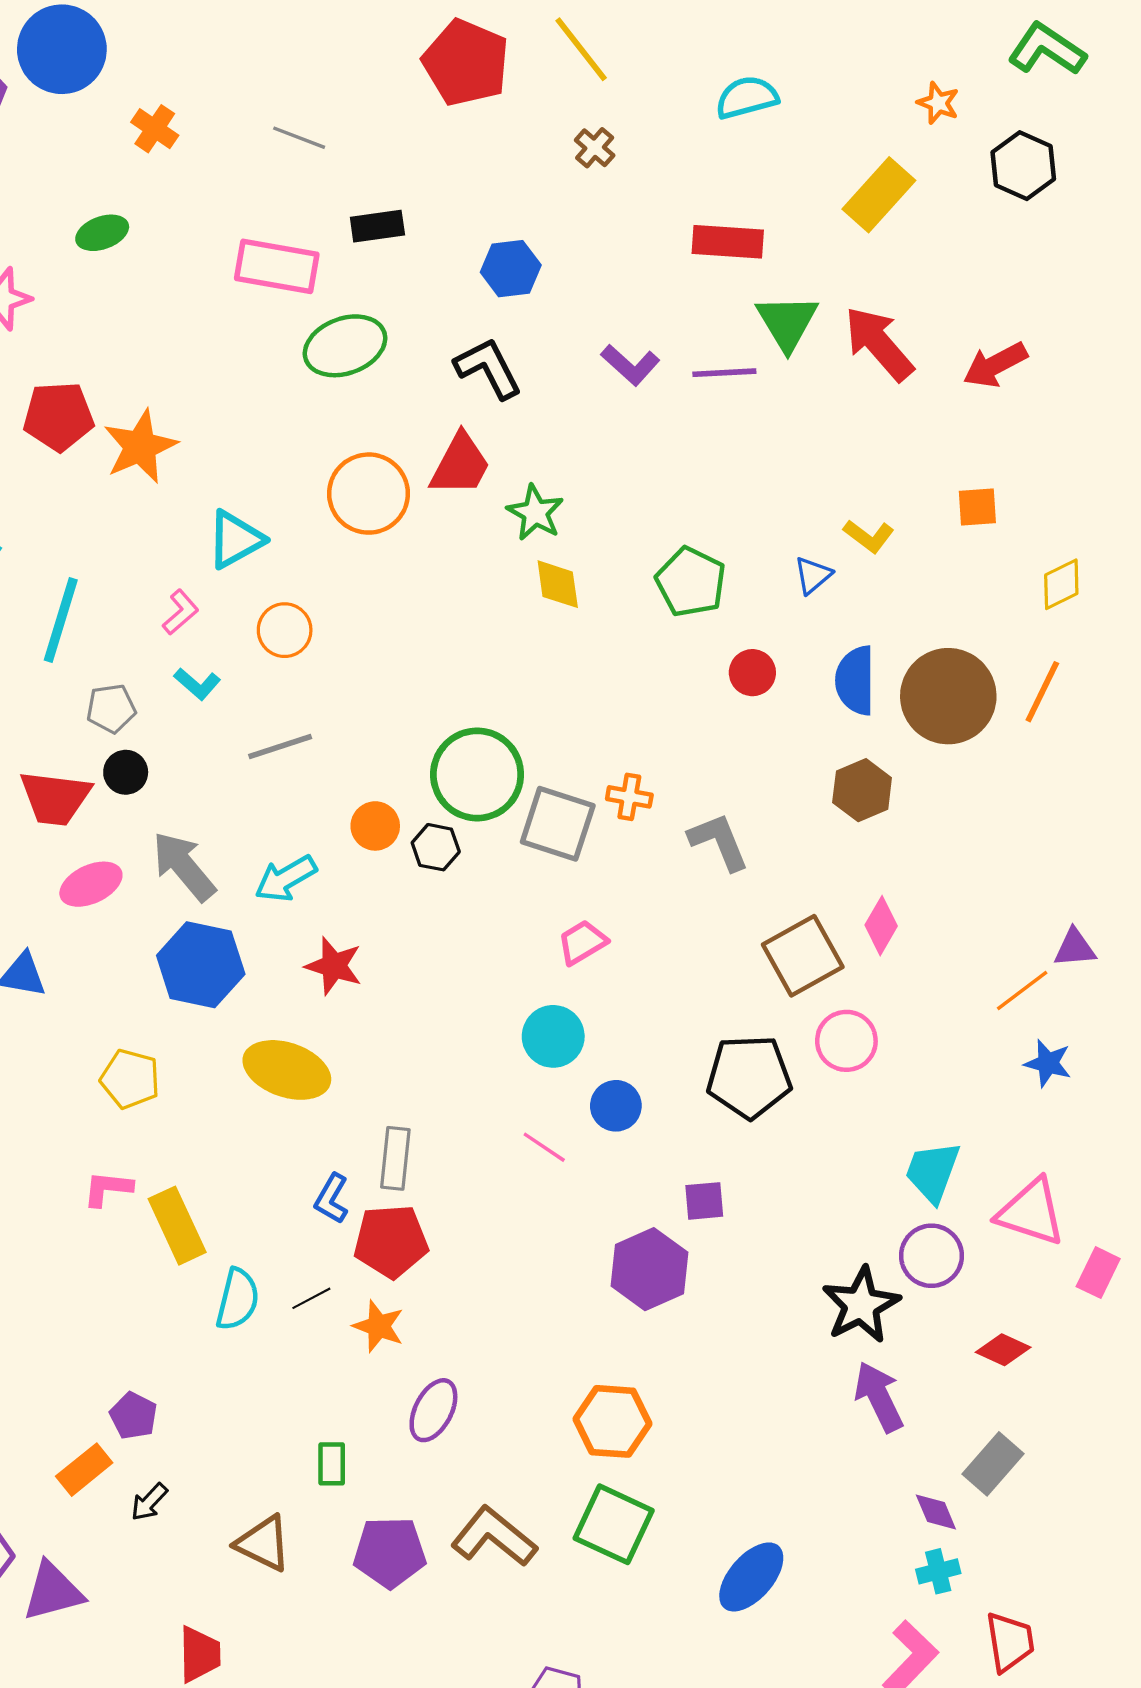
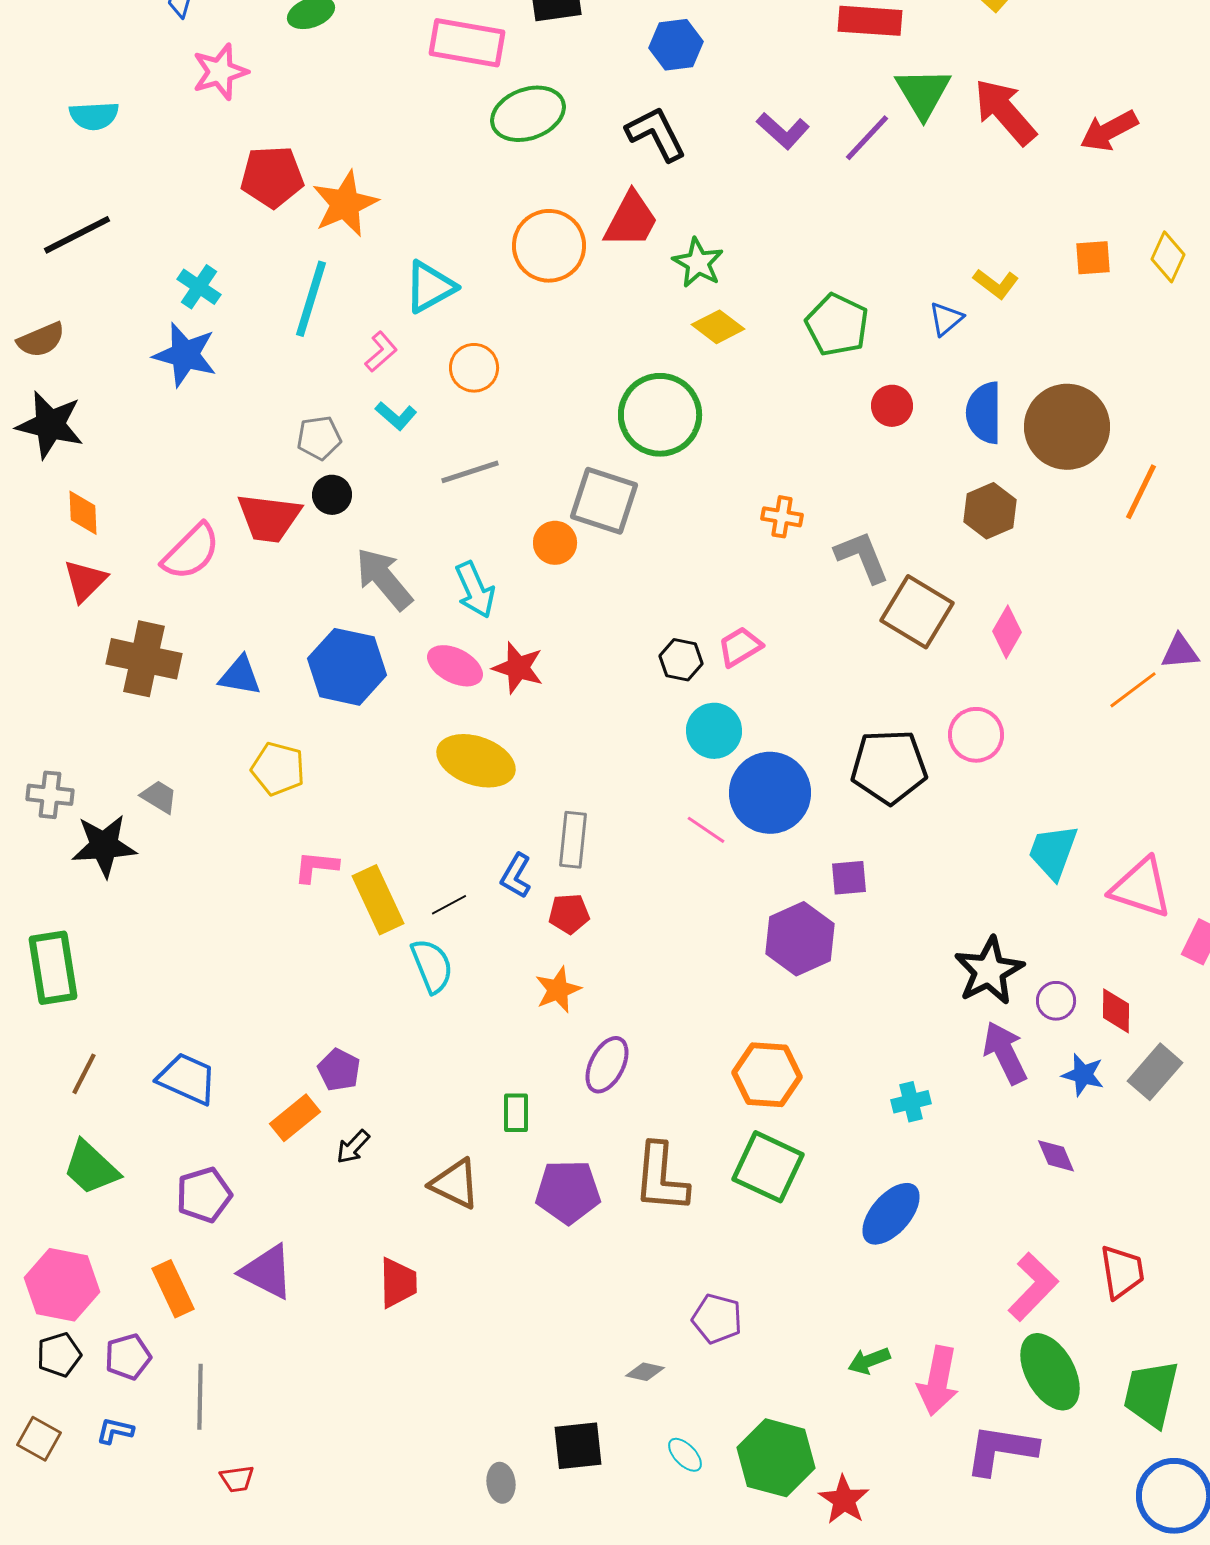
purple line: (724, 373) -> (867, 138), turned -44
yellow diamond: (558, 584) -> (718, 327), turned -45
yellow diamond: (1061, 584) -> (1168, 257), moved, turned -39
cyan line: (61, 620) -> (311, 299), moved
orange line: (1042, 692) -> (1141, 492), moved
green circle: (477, 774) -> (660, 415), moved
gray square: (558, 824) -> (604, 501), moved
black hexagon: (436, 847) -> (681, 660), moved
cyan arrow: (286, 879) -> (475, 590), turned -84
pink ellipse: (91, 884) -> (455, 666), moved, turned 52
brown square: (803, 956) -> (917, 612), moved, turned -30
blue hexagon: (201, 965) -> (347, 667), moved
blue star: (1048, 1063) -> (1083, 1075), moved
yellow pentagon: (130, 1079) -> (278, 769), moved
blue circle: (616, 1106) -> (770, 793), size x1.8
red pentagon: (391, 1241) -> (569, 914), size x0.6
purple circle: (931, 1256) -> (1056, 1001), moved, size x0.7
black line: (311, 1298) -> (449, 905), moved
cyan semicircle: (238, 1299) -> (432, 966), turned -36
orange star: (379, 1326) -> (558, 990), turned 30
red diamond: (1003, 1350) -> (1116, 1011), turned 66
gray rectangle: (993, 1464) -> (1155, 1072), moved
brown L-shape: (494, 1537) -> (661, 1178), turned -124
cyan cross: (938, 1571) -> (911, 1102), moved
purple triangle: (53, 1592) -> (267, 1272), moved, turned 42

